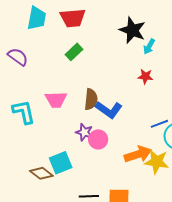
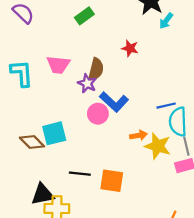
red star: (145, 76) -> (130, 48), moved
blue L-shape: (109, 110) -> (114, 102), moved
purple star: (84, 132) -> (87, 83), moved
orange arrow: (138, 154) -> (139, 135), size x0.6

